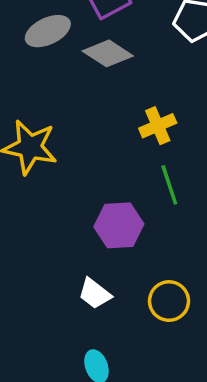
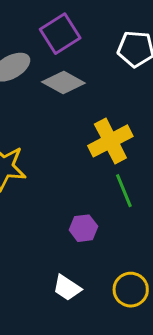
yellow cross: (158, 126) -> (110, 141), size x1.4
purple hexagon: (119, 225) -> (83, 228), size x0.7

